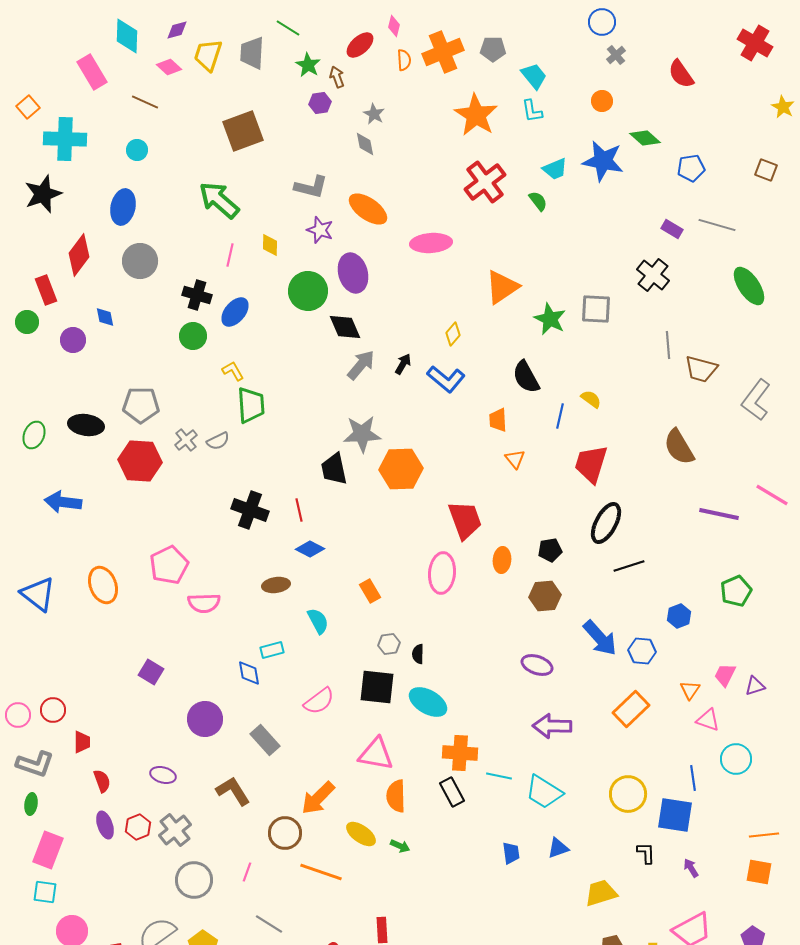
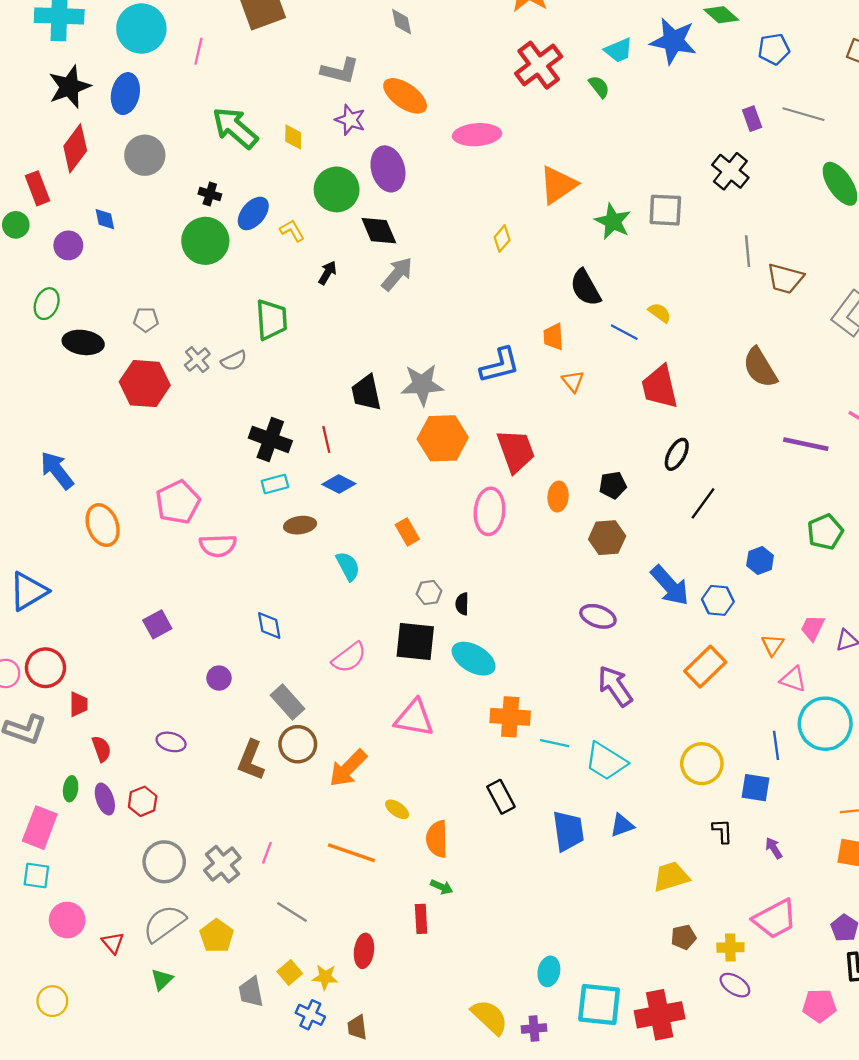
cyan circle: (137, 150) -> (141, 29), size x2.0
black star: (43, 194) -> (69, 87), moved
green arrow: (219, 200) -> (235, 128), moved
purple rectangle: (672, 229) -> (752, 119), turned 40
pink line: (230, 255) -> (198, 51), moved
black cross: (197, 295) -> (210, 194), size x0.7
green circle: (193, 336) -> (205, 241), size x1.5
black arrow: (403, 364) -> (327, 273), moved
yellow L-shape: (233, 371) -> (292, 231), moved
blue L-shape: (446, 379) -> (500, 365), moved, turned -54
gray pentagon: (141, 405) -> (146, 320), size x0.6
blue line: (560, 416) -> (624, 332), turned -75
gray star: (362, 434) -> (422, 385), moved
green ellipse: (34, 435) -> (47, 304), moved
red trapezoid: (591, 464) -> (660, 387), turned -30
orange hexagon: (401, 469) -> (443, 438), moved
blue arrow: (63, 502) -> (57, 470), moved, turned 45
black ellipse: (606, 523) -> (677, 454), size x0.7
black line: (629, 566) -> (703, 503), turned -36
blue triangle: (38, 594) -> (28, 591), moved, turned 51
cyan rectangle: (272, 650) -> (275, 484), moved
purple square: (151, 672) -> (157, 624), turned 30
red circle: (53, 710) -> (45, 668), size x1.4
purple circle: (205, 719) -> (219, 678), size x0.6
purple arrow: (552, 726) -> (615, 686), turned 54
cyan circle: (736, 759) -> (825, 724), size x1.5
brown L-shape: (233, 791) -> (251, 760), turned -126
black rectangle: (452, 792) -> (501, 797), moved
orange semicircle: (396, 796) -> (437, 839), moved
green ellipse: (31, 804) -> (71, 789), moved
blue square: (675, 815) -> (756, 788), size x0.7
gray cross: (175, 830) -> (222, 864), moved
brown circle: (285, 833) -> (298, 744), moved
yellow ellipse: (361, 834) -> (397, 809), size x0.7
green arrow: (400, 846) -> (442, 887), moved
blue trapezoid: (511, 853) -> (568, 831), size x1.6
gray circle: (194, 880) -> (164, 862), moved

